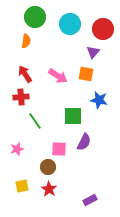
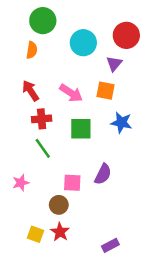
cyan circle: (70, 24) -> (83, 43), moved
red cross: (21, 97) -> (42, 119), moved
green square: (73, 116) -> (81, 129), moved
yellow square: (22, 186) -> (35, 234), moved, turned 32

